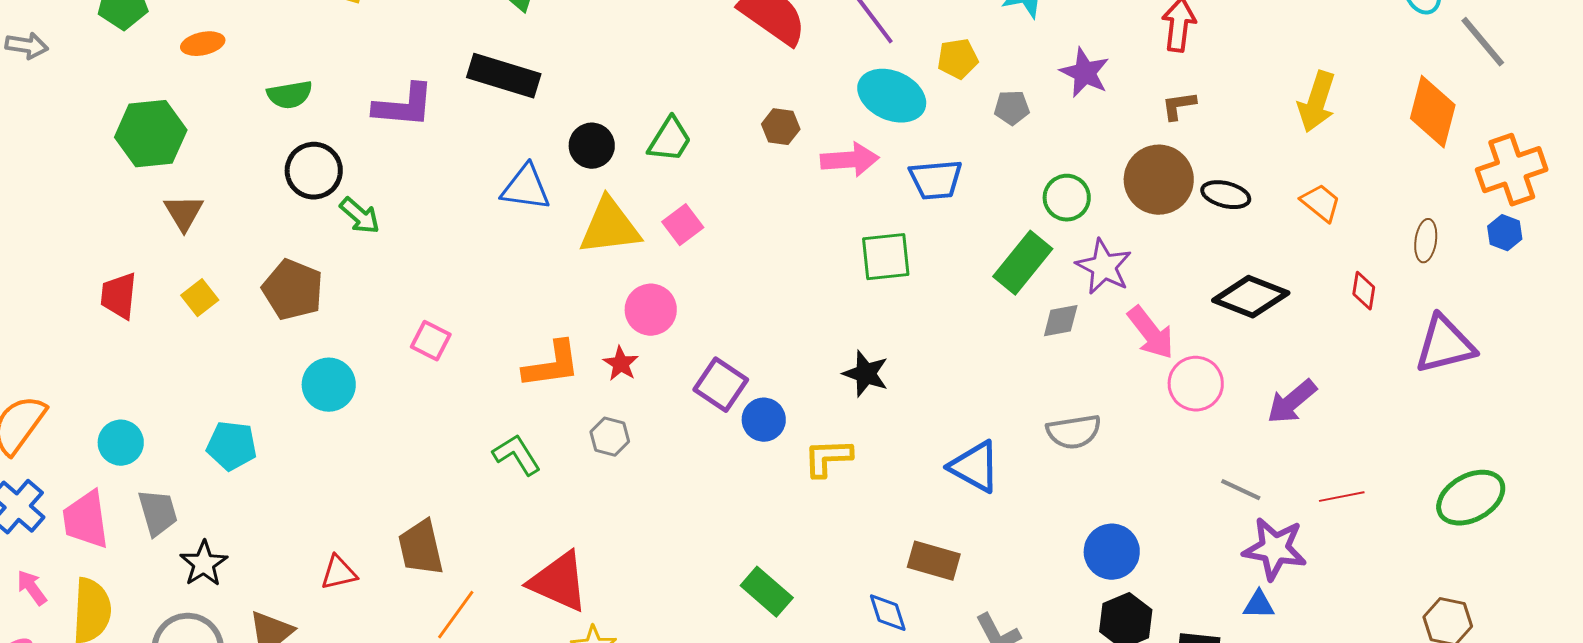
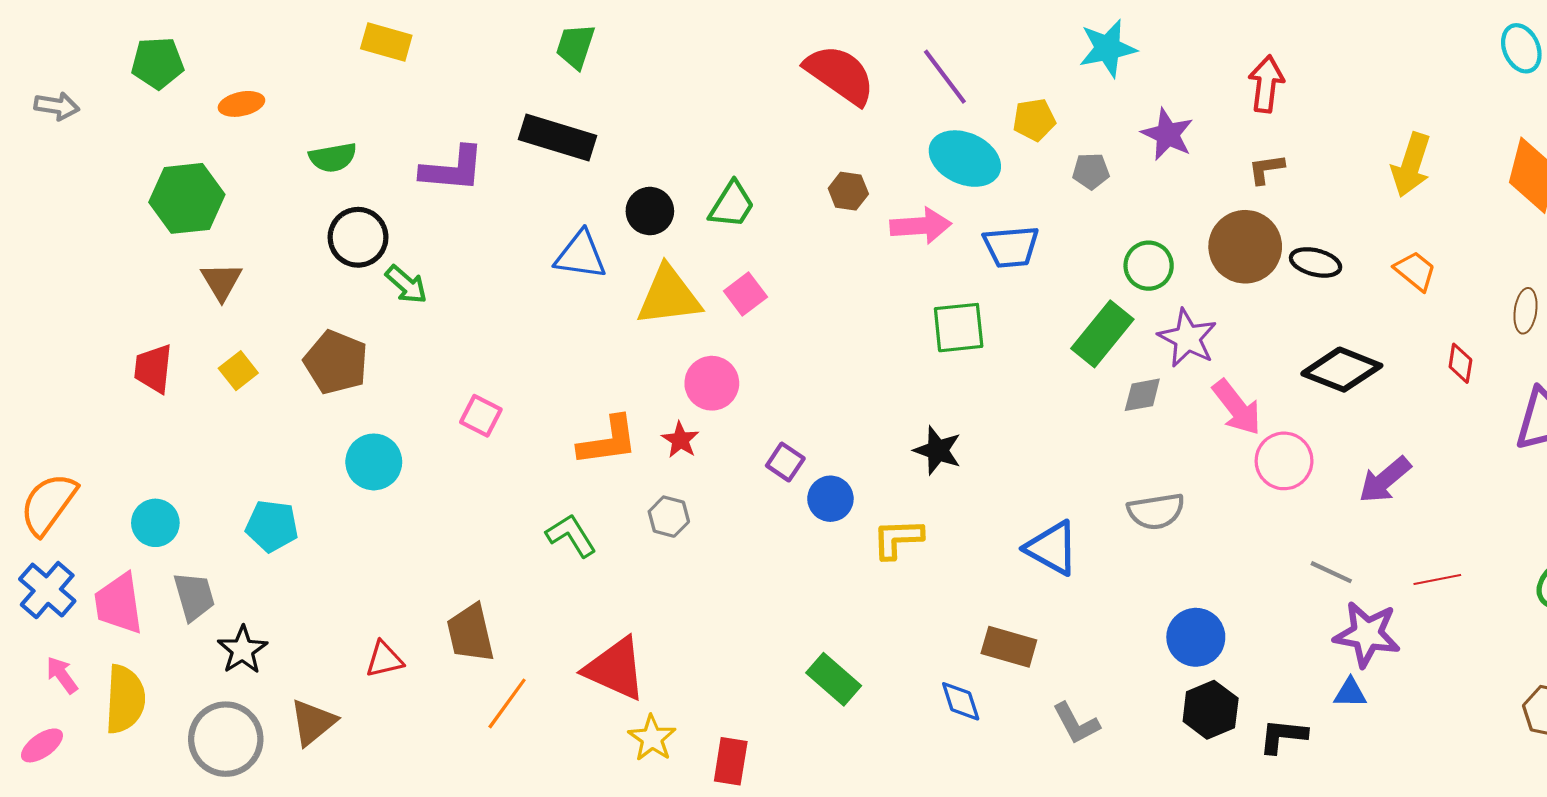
purple square: (721, 385) -> (785, 462), size x0.7

